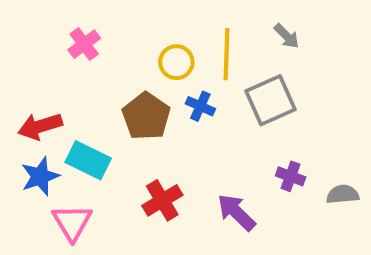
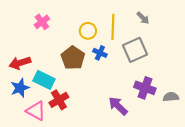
purple cross: (291, 176) -> (145, 88), size x1.5
red cross: (162, 200) -> (59, 100), moved
pink triangle: (72, 222) -> (36, 111), turned -30

